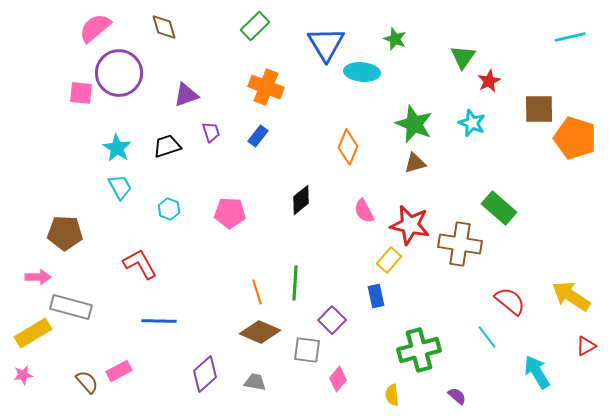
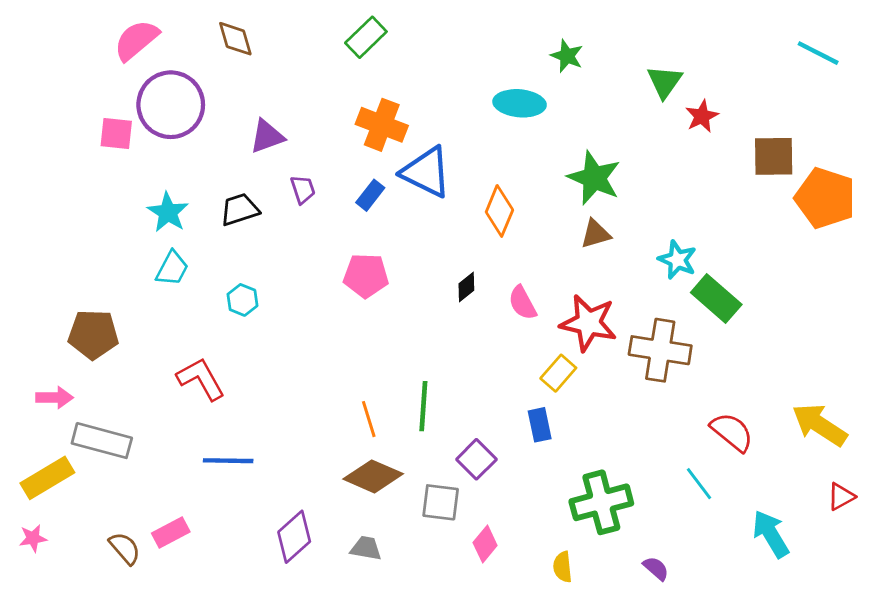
cyan line: (570, 37) -> (818, 53), turned 40
blue triangle: (326, 44) -> (426, 172), moved, turned -33
cyan star: (472, 123) -> (677, 260), moved
cyan trapezoid: (120, 187) -> (172, 268), turned 56
black diamond: (301, 200) -> (466, 287), moved, size x0.7
pink pentagon: (230, 213) -> (366, 276), moved

